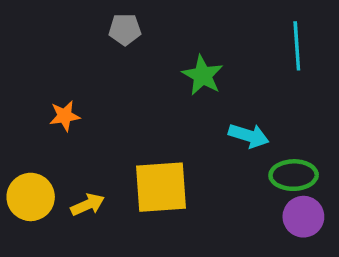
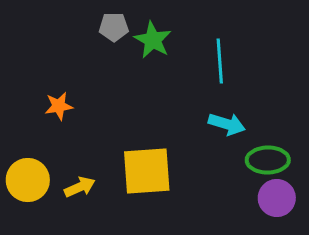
cyan line: (297, 46) -> (220, 61), moved
green star: (203, 75) -> (153, 40), moved

